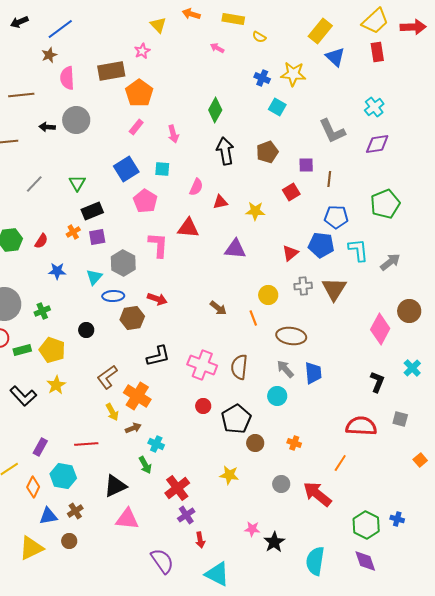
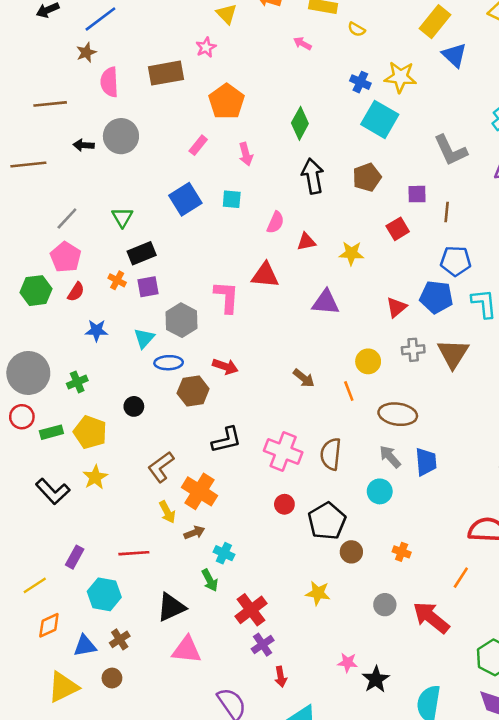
orange pentagon: (139, 93) -> (227, 101), moved
cyan square: (277, 107) -> (380, 119), size x1.6
pink pentagon: (145, 201) -> (66, 257), moved
orange cross: (73, 232) -> (117, 280), turned -32
orange diamond: (33, 487) -> (49, 625), moved, turned 40

